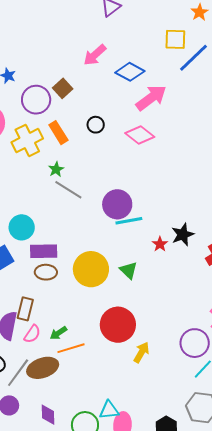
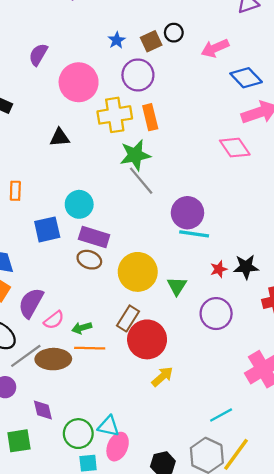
brown square: (63, 88) -> (151, 41), moved
black circle: (96, 125) -> (174, 33), moved
green star: (56, 169) -> (135, 155), size x1.8
brown rectangle: (25, 309) -> (128, 318), moved
purple circle: (195, 343) -> (216, 314), moved
purple diamond: (48, 415) -> (43, 410), turned -30

